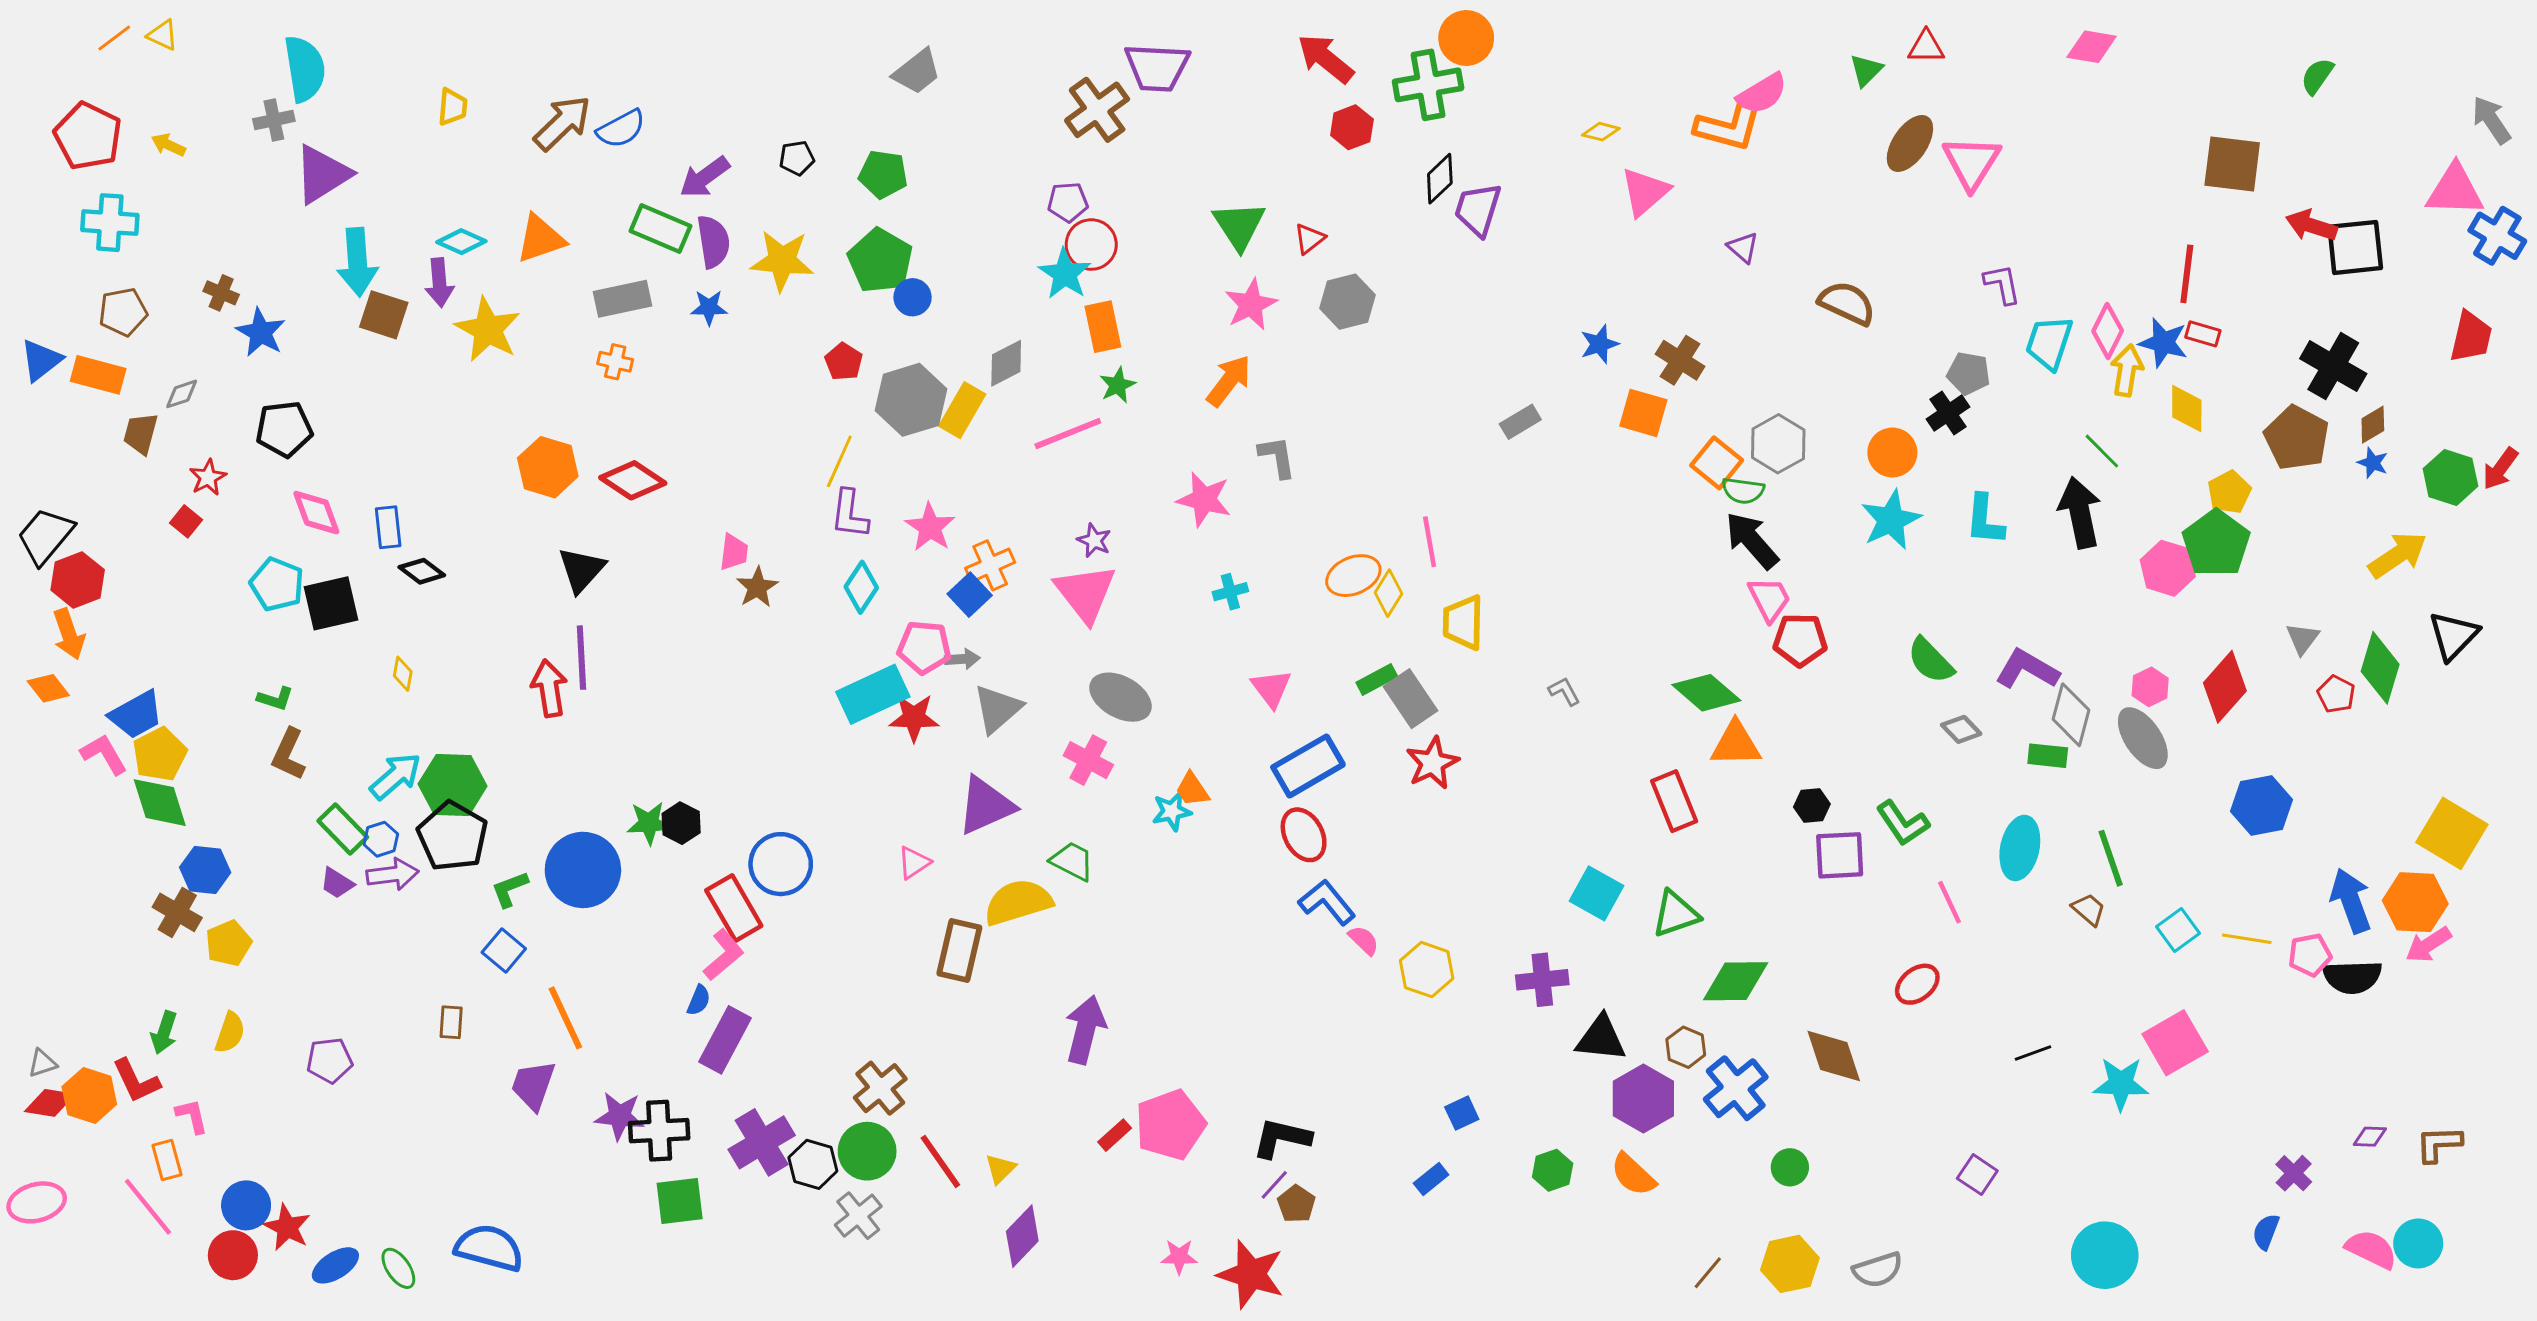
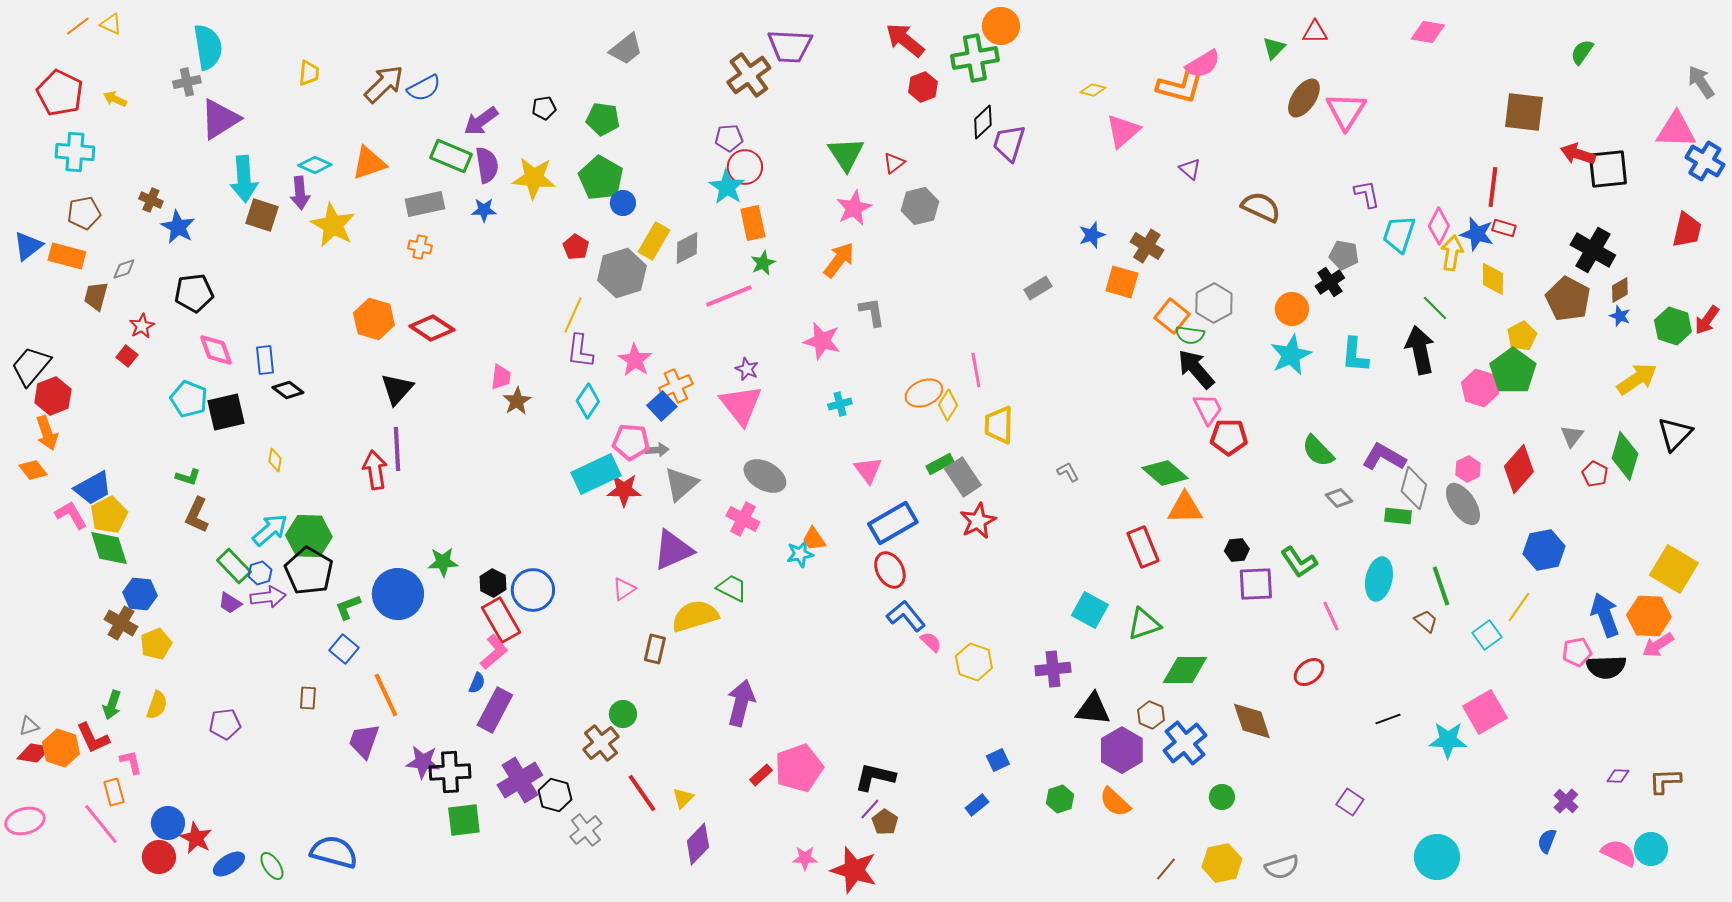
yellow rectangle: (962, 410) -> (654, 241), moved
black hexagon: (681, 823) -> (493, 583), moved
yellow line: (2247, 939) -> (1519, 607), moved, turned -64
brown rectangle: (959, 951) -> (655, 649), size x0.7
green circle: (867, 1151) -> (623, 714), moved, size x0.7

